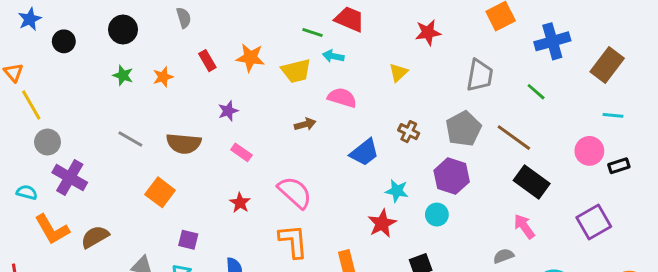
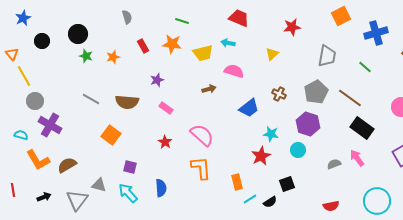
black circle: (123, 30) -> (78, 34), moved
green line: (313, 32) -> (182, 21), moved
black circle: (64, 41) -> (42, 41), moved
gray semicircle: (503, 256) -> (334, 164), moved

